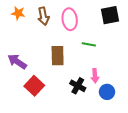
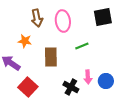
orange star: (18, 13) -> (25, 41), moved
green line: (89, 44) -> (82, 46), turned -32
blue circle: (107, 92) -> (106, 81), moved

